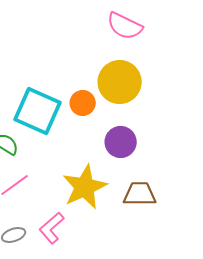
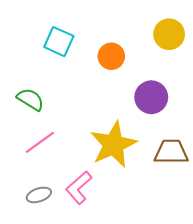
yellow circle: (120, 82) -> (169, 34), moved, size x0.7
cyan square: (38, 111) -> (59, 42), moved, size x0.6

